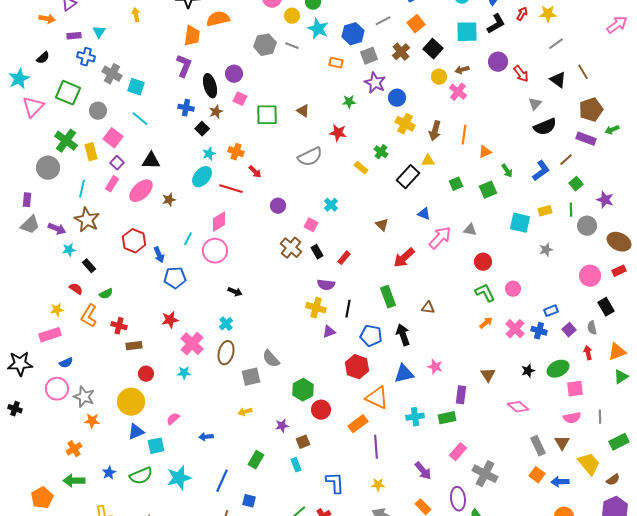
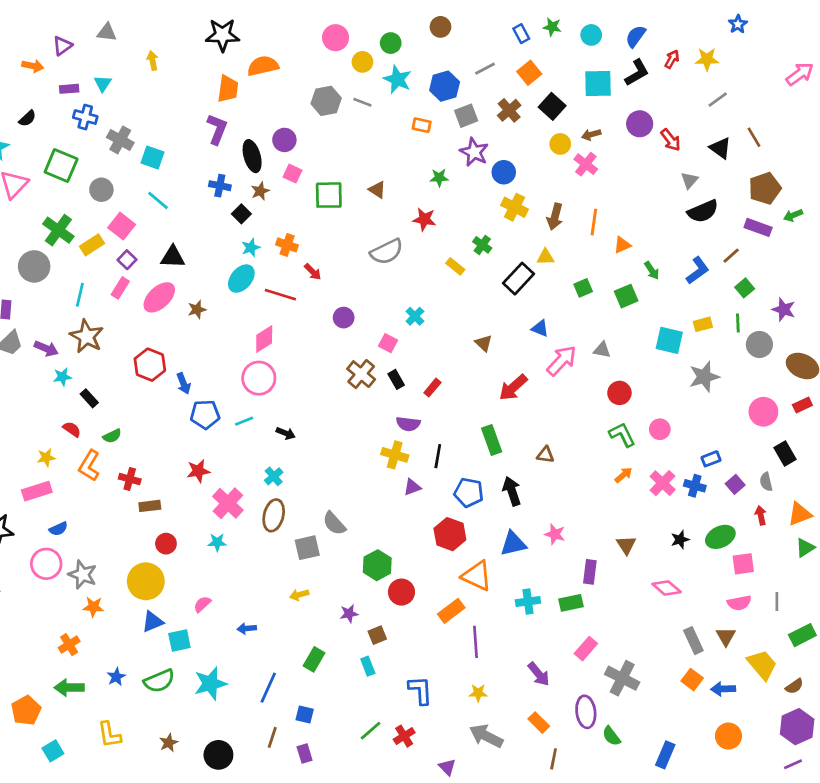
yellow rectangle: (91, 152) -> (92, 245), turned 72
cyan line: (188, 239) -> (244, 421), moved, turned 40
gray star: (546, 250) -> (704, 377), size x1.6

